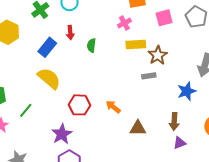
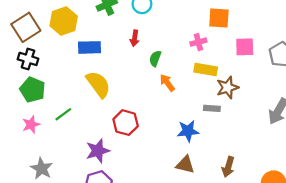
blue rectangle: (47, 47) -> (90, 47), moved, turned 36
blue star: (187, 91) -> (188, 131), moved
orange arrow: (113, 107) -> (167, 83), moved

